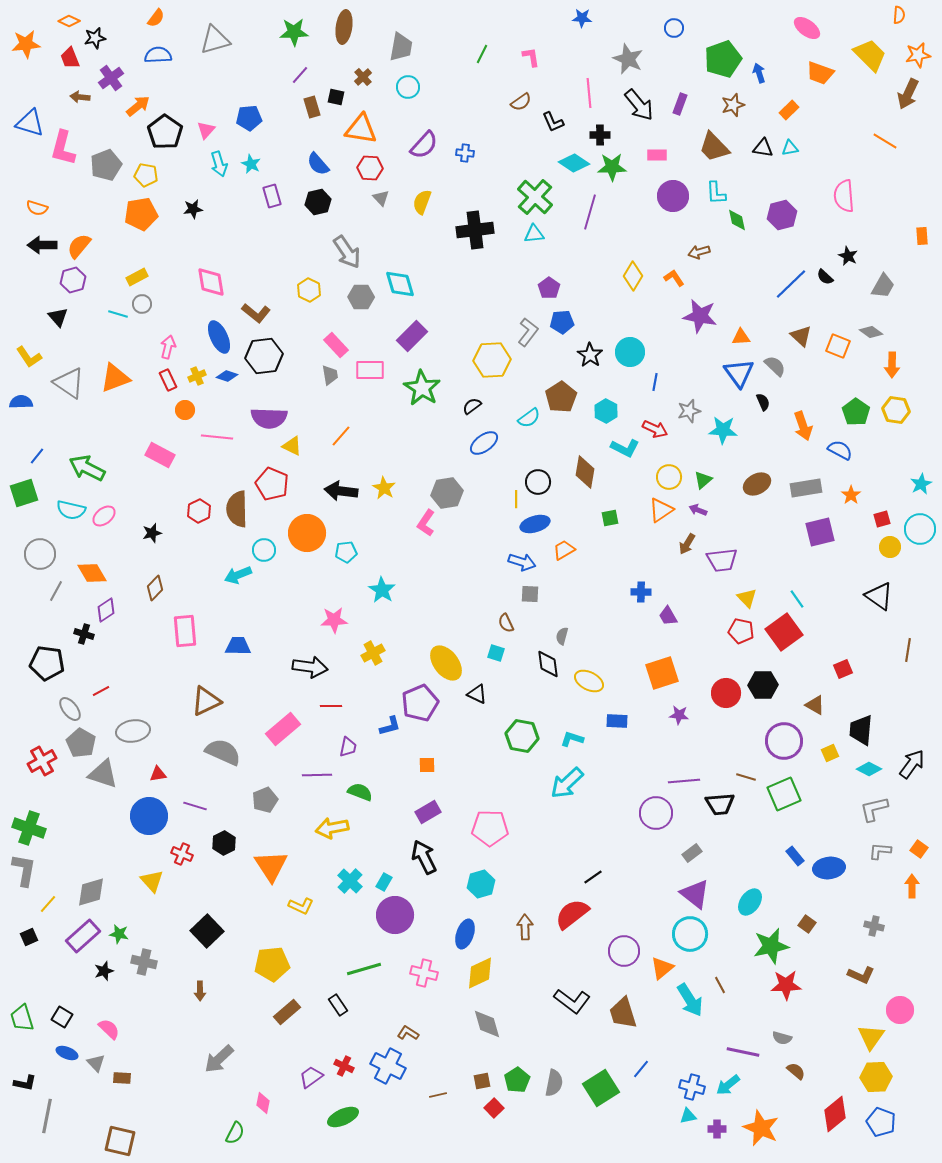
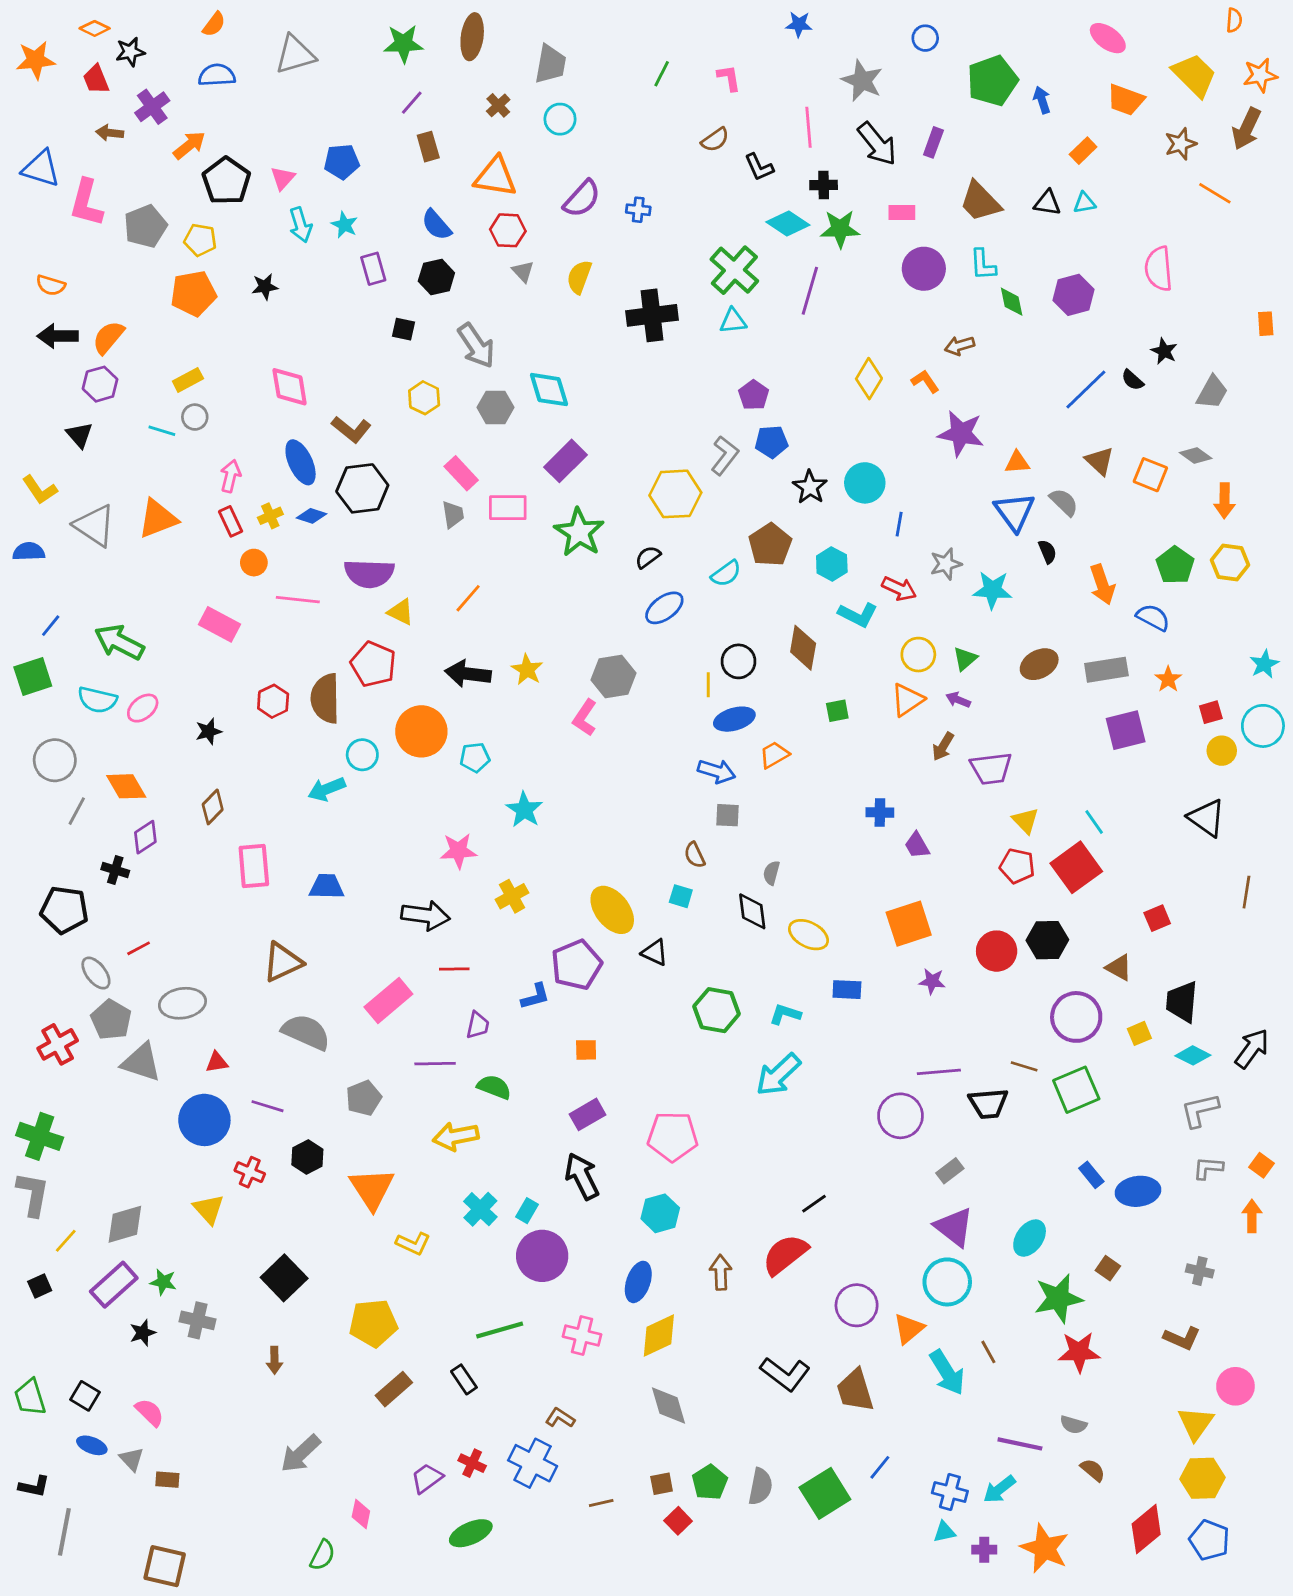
black square: (336, 97) -> (403, 329), moved
brown star: (733, 105) -> (1181, 144), moved

